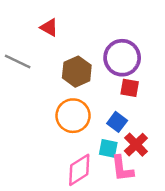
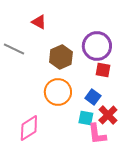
pink diamond: (79, 170) -> (29, 128), moved

